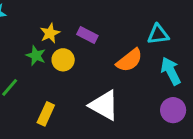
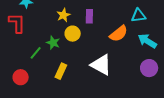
purple rectangle: (87, 35) -> (89, 16), turned 64
green star: (36, 56) -> (53, 43), moved
cyan arrow: (171, 71) -> (147, 41), turned -30

